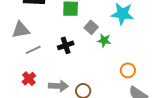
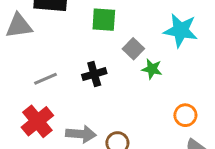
gray triangle: (21, 30) -> (19, 26), moved
red cross: (29, 79) -> (37, 121), size x1.5

